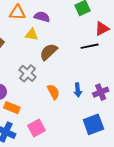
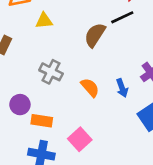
brown semicircle: (48, 52) -> (95, 35), moved
blue arrow: (78, 90) -> (122, 88), moved

